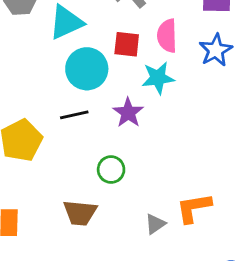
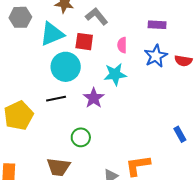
pink semicircle: (167, 36) -> (122, 45), size x0.7
red square: (127, 44) -> (84, 42), moved

